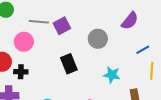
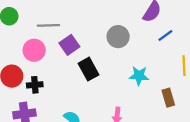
purple square: (62, 26) -> (69, 45), moved
blue line: (143, 50) -> (165, 36), moved

